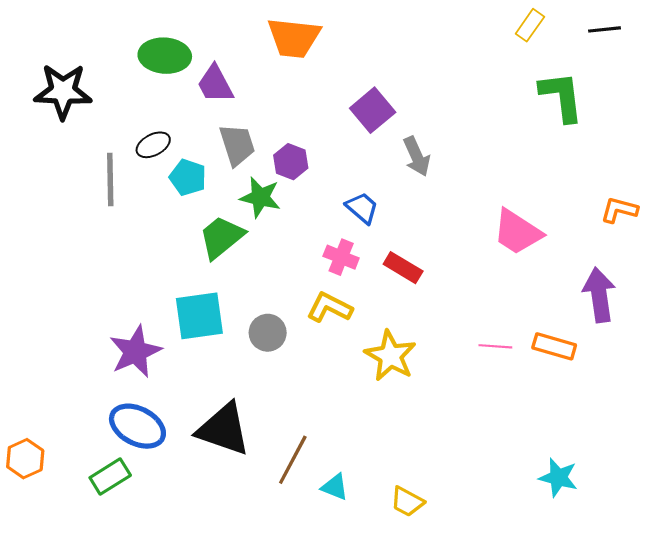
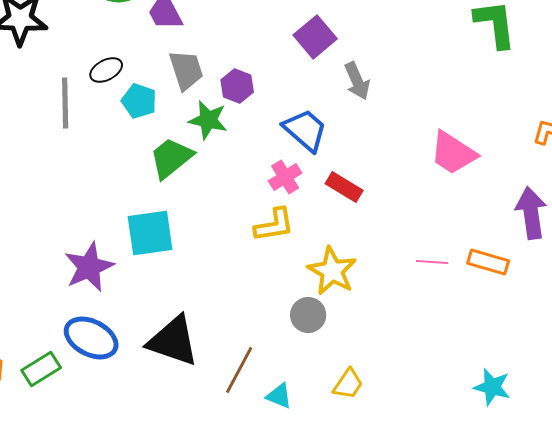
blue trapezoid: (362, 208) -> (305, 130), size x1.4
pink cross: (341, 257) -> (285, 177), turned 36
yellow L-shape: (330, 308) -> (274, 225), turned 144
gray circle: (268, 333) -> (308, 315), moved
green rectangle: (110, 476) -> (41, 369), moved
yellow trapezoid: (407, 502) -> (348, 384), moved, turned -84

